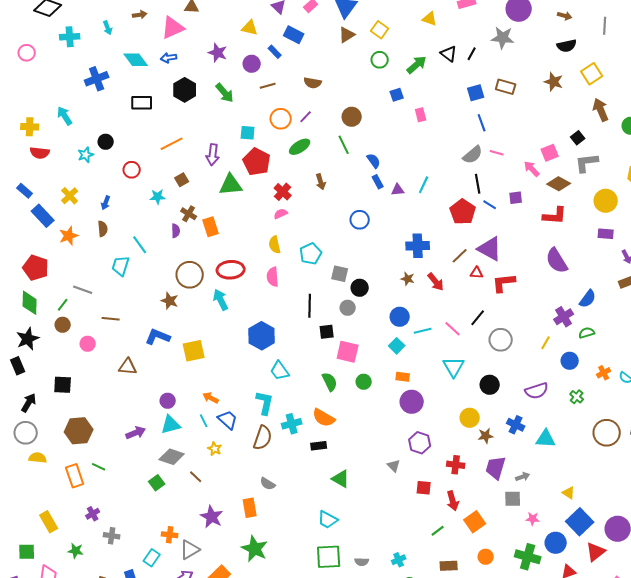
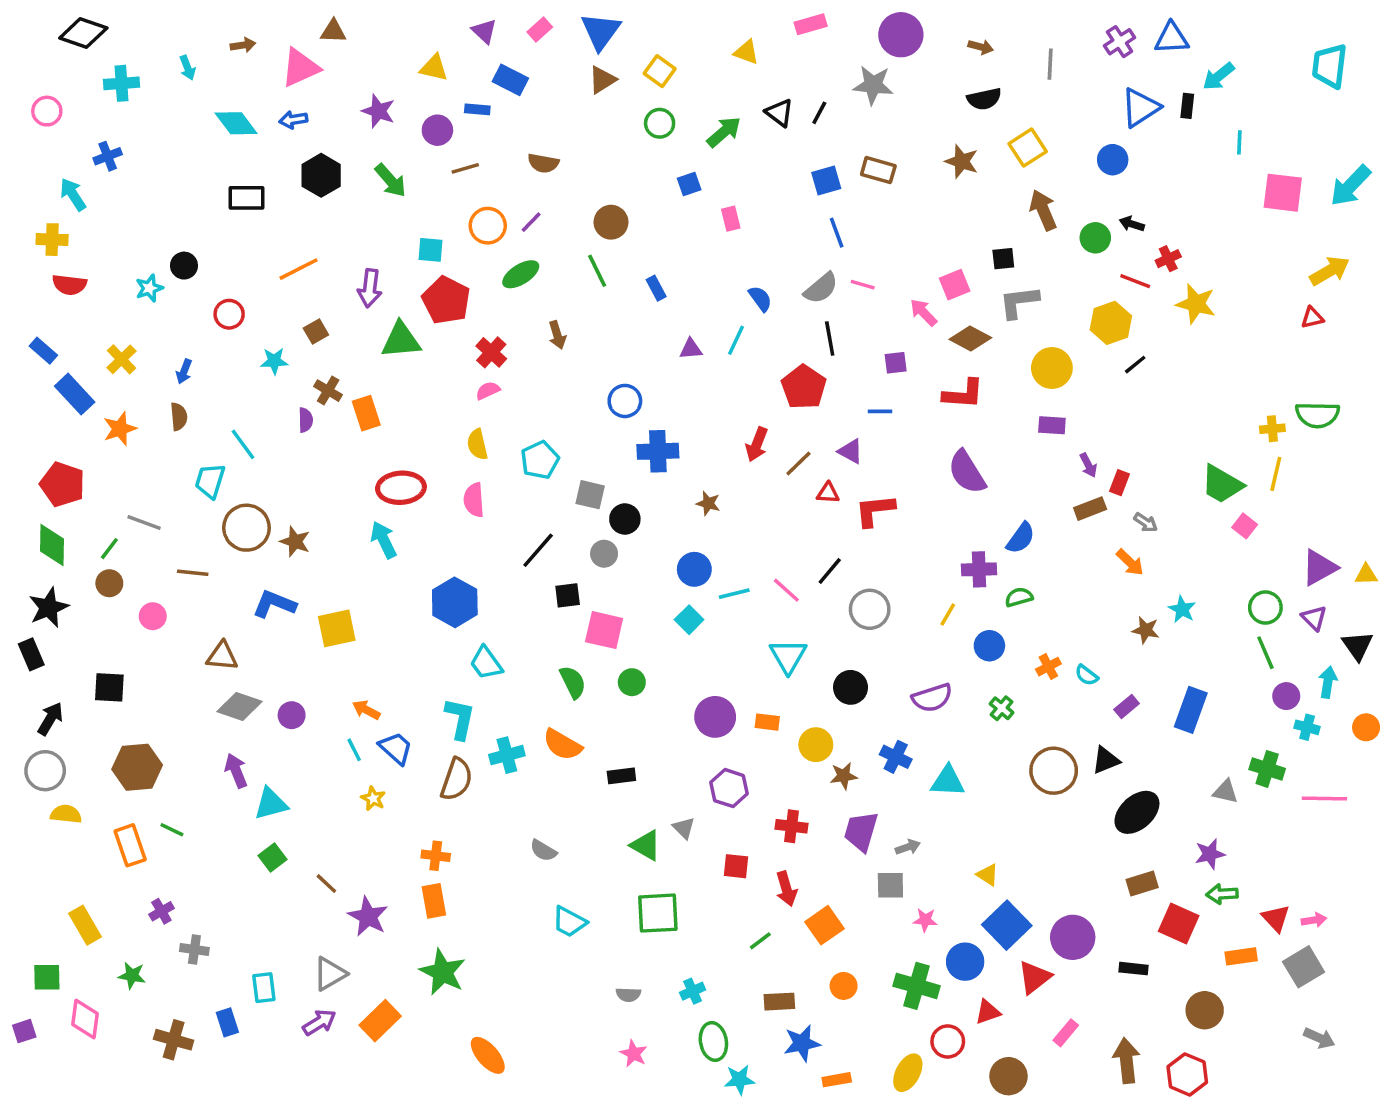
blue rectangle: (275, 52) -> (477, 109), turned -40
blue cross: (97, 79) -> (108, 156), moved, size x0.7
cyan arrow: (65, 116) -> (73, 194), moved
black square: (578, 138) -> (1003, 259), turned 32
blue semicircle: (374, 161) -> (760, 299), moved
blue rectangle: (378, 182) -> (656, 288), moved
blue line: (490, 205) -> (880, 411), moved, turned -32
blue cross: (418, 246) -> (658, 451), moved
purple triangle: (490, 249) -> (851, 451), size x0.6
brown circle: (190, 275) -> (246, 528), moved
red arrow: (436, 282) -> (757, 444), moved, turned 60
black line: (310, 306) -> (538, 550), turned 40
purple cross: (564, 317) -> (979, 569), turned 30
orange rectangle: (403, 377) -> (767, 722), moved
cyan triangle: (171, 425) -> (271, 804), moved
purple arrow: (136, 433) -> (236, 771), turned -90
black rectangle: (319, 446) -> (621, 776), moved
gray diamond: (172, 457) -> (240, 706), moved
brown line: (196, 477) -> (326, 884), moved
green triangle: (341, 479) -> (646, 845), moved
gray semicircle: (268, 484) -> (543, 851), moved
orange cross: (170, 535) -> (436, 856), moved
green square: (329, 557) -> (658, 913), moved
cyan rectangle: (152, 558) -> (264, 988), turned -42

